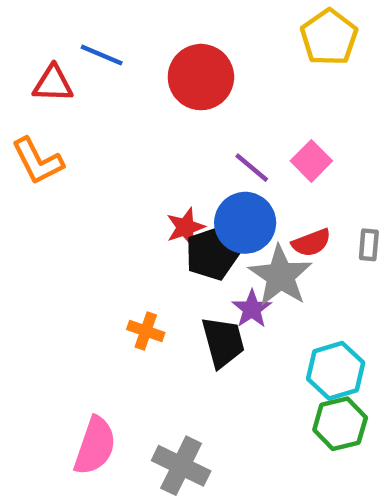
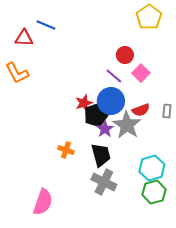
red circle: (201, 77) -> (125, 55), moved, size x0.6
purple star: (252, 309) -> (105, 129), moved
gray cross: (181, 466) -> (104, 182), moved

